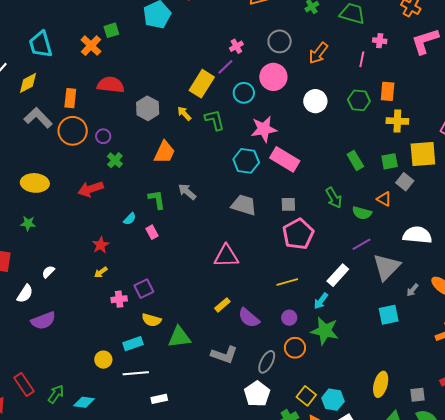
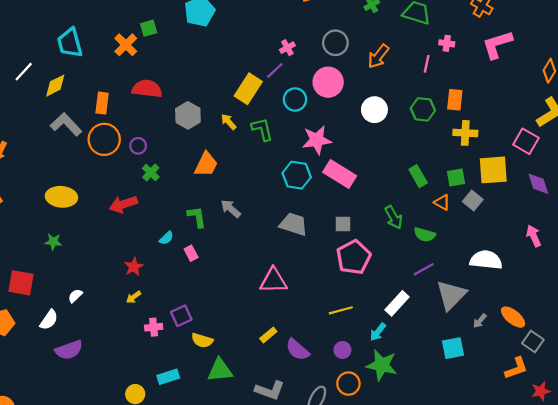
orange triangle: (384, 199) -> (442, 202), moved
yellow semicircle: (151, 320) -> (202, 340), moved

